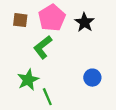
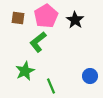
blue circle: (92, 78) -> (90, 76), moved
green line: (47, 97) -> (51, 86), moved

